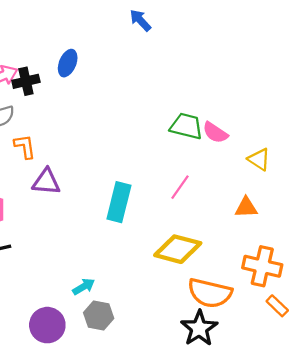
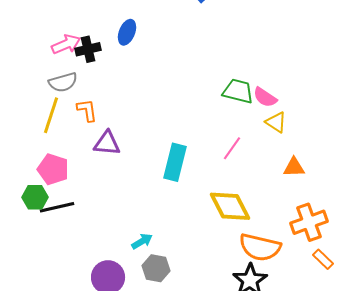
yellow triangle: (259, 159) -> (276, 122), moved
yellow diamond: (178, 249) -> (230, 206), turned 48
orange cross: (262, 266) -> (309, 222), turned -33

